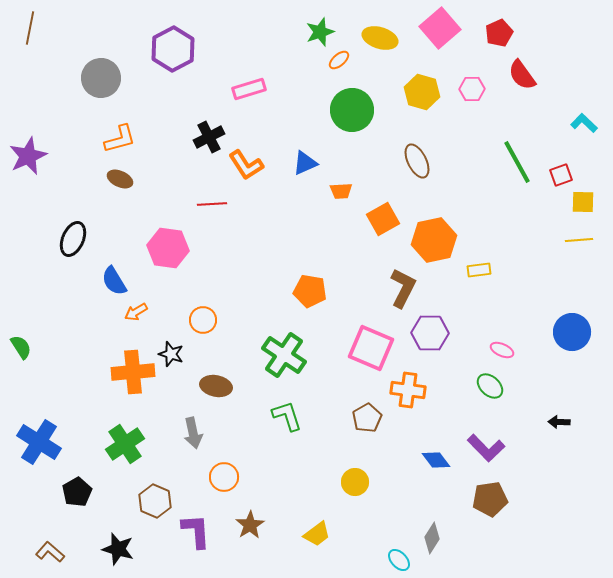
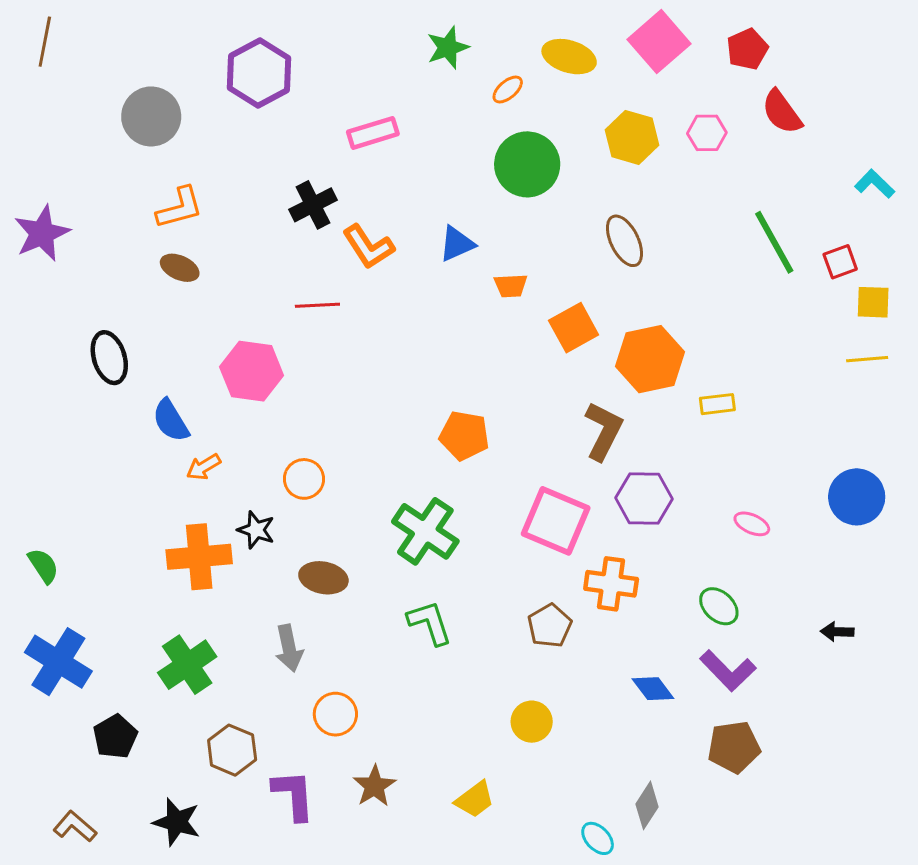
green star: (320, 32) -> (448, 48), moved
black ellipse: (73, 239) -> (109, 358), turned -40
green semicircle: (21, 347) -> (43, 566), moved
green ellipse: (490, 386) -> (719, 606), moved

